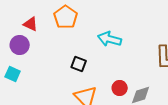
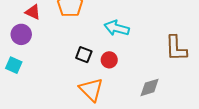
red circle: (120, 88) -> (109, 60), moved

